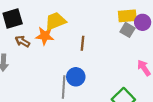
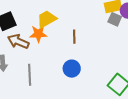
brown arrow: (22, 41) -> (18, 41), size x1.5
gray line: (64, 87) -> (30, 75), moved

